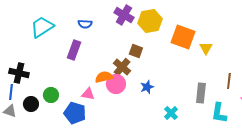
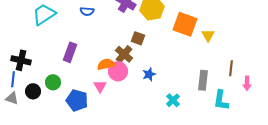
purple rectangle: (74, 50) -> (70, 52), moved
pink triangle: (88, 94) -> (100, 86), moved, turned 48

